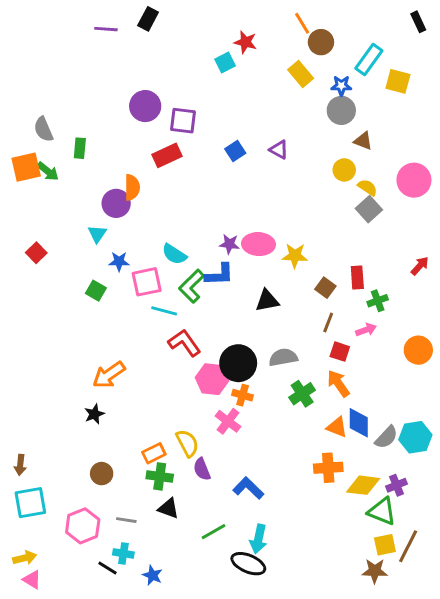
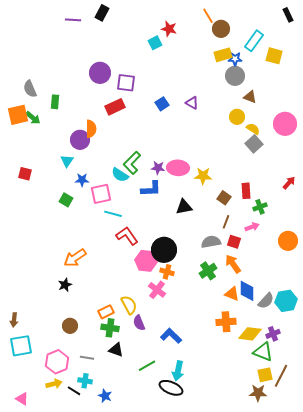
yellow rectangle: (301, 74) -> (223, 55), moved, turned -66
red square: (36, 253) -> (25, 174), turned -32
green L-shape: (192, 286) -> (132, 163), moved
gray semicircle: (283, 357) -> (211, 242), moved
yellow arrow: (25, 558) -> (54, 384), moved

